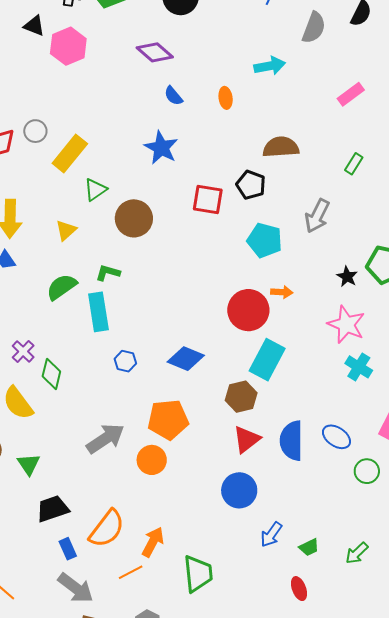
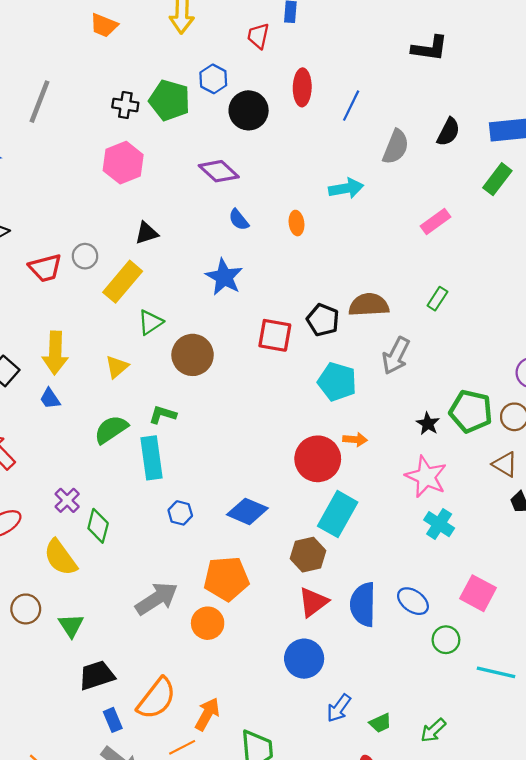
black triangle: (34, 26) -> (147, 233), moved, turned -40
brown semicircle: (281, 147) -> (369, 305), moved

